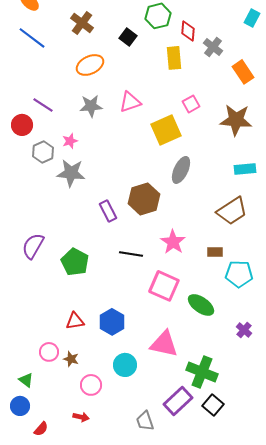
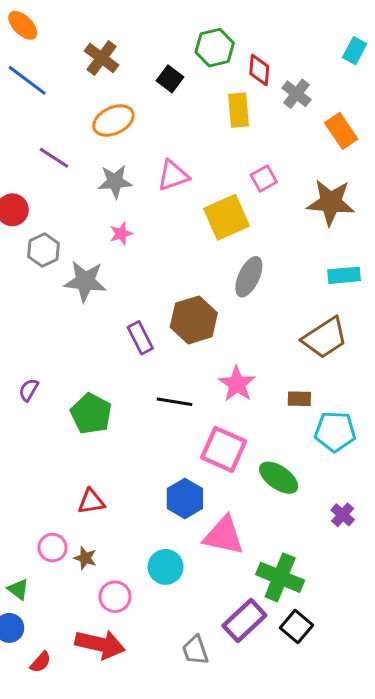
purple line: (43, 105) -> (54, 158), moved
pink star: (70, 141) -> (121, 234), moved
purple semicircle: (33, 246) -> (29, 390), size x0.6
blue hexagon: (112, 322) -> (185, 498), moved
red arrow: (81, 417) -> (100, 644), size x2.0

